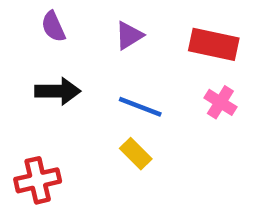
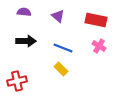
purple semicircle: (53, 27) -> (24, 12), turned 120
purple triangle: (129, 35) -> (58, 16), turned -48

